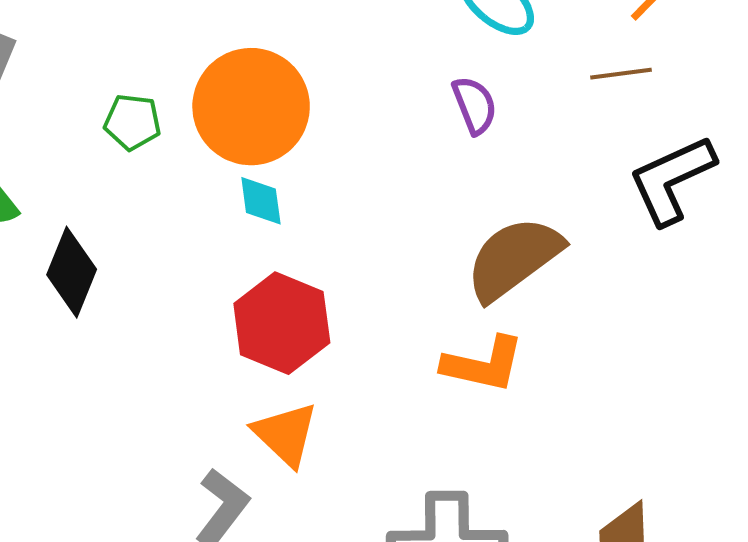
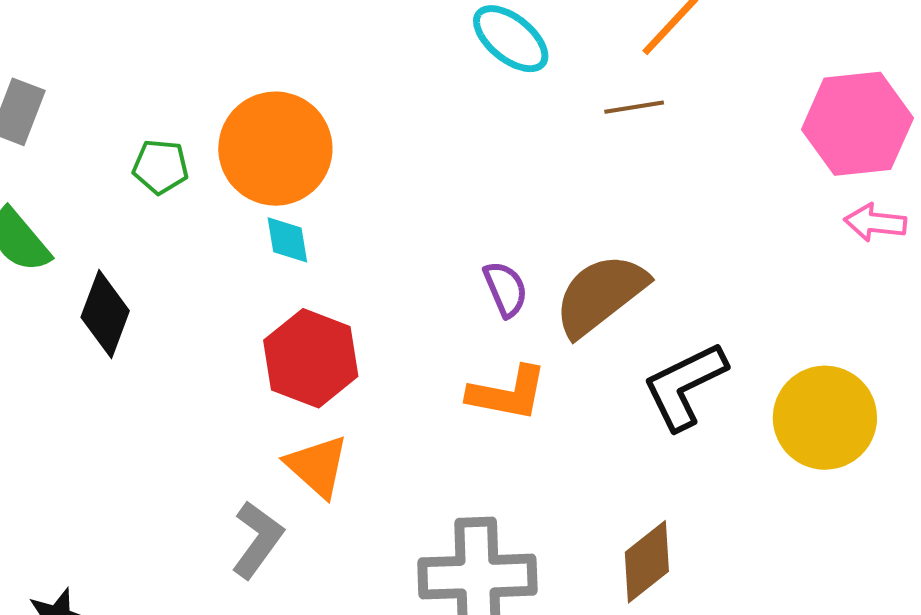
purple semicircle: (475, 105) -> (506, 289), moved
black L-shape: (672, 180) -> (685, 386), moved
brown semicircle: (514, 258) -> (600, 295), moved

